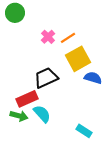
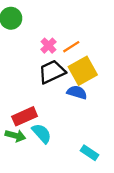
black trapezoid: (46, 78) -> (52, 72), moved
blue semicircle: (93, 78) -> (77, 92), moved

